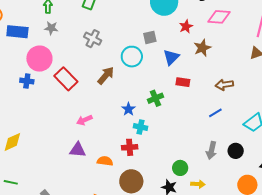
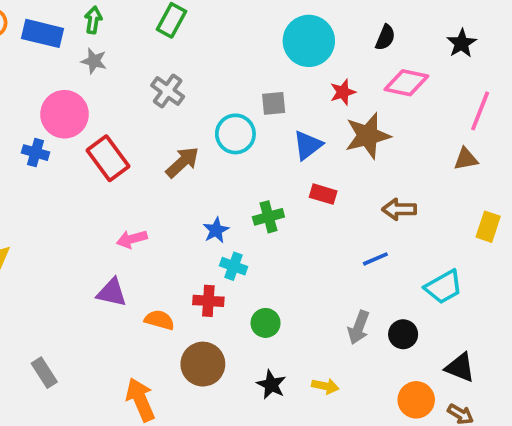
blue rectangle: (17, 32) -> (43, 33), moved
brown star: (202, 48) -> (368, 136), size x1.4
green circle: (180, 168) -> (266, 323), moved

